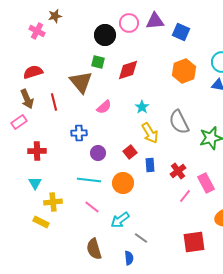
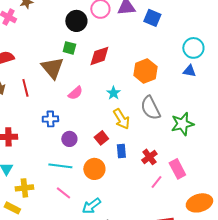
orange hexagon: (184, 71) -> (145, 71), moved

